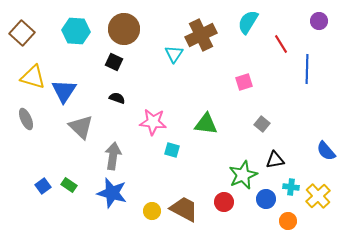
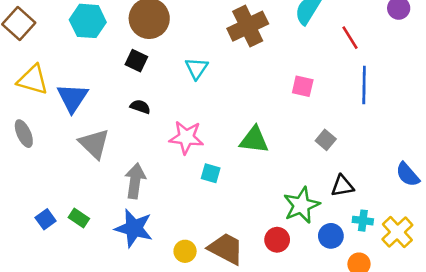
cyan triangle: (174, 54) -> (197, 68), moved
blue line: (307, 69) -> (364, 85), moved
pink square: (244, 82) -> (303, 86), turned 30

